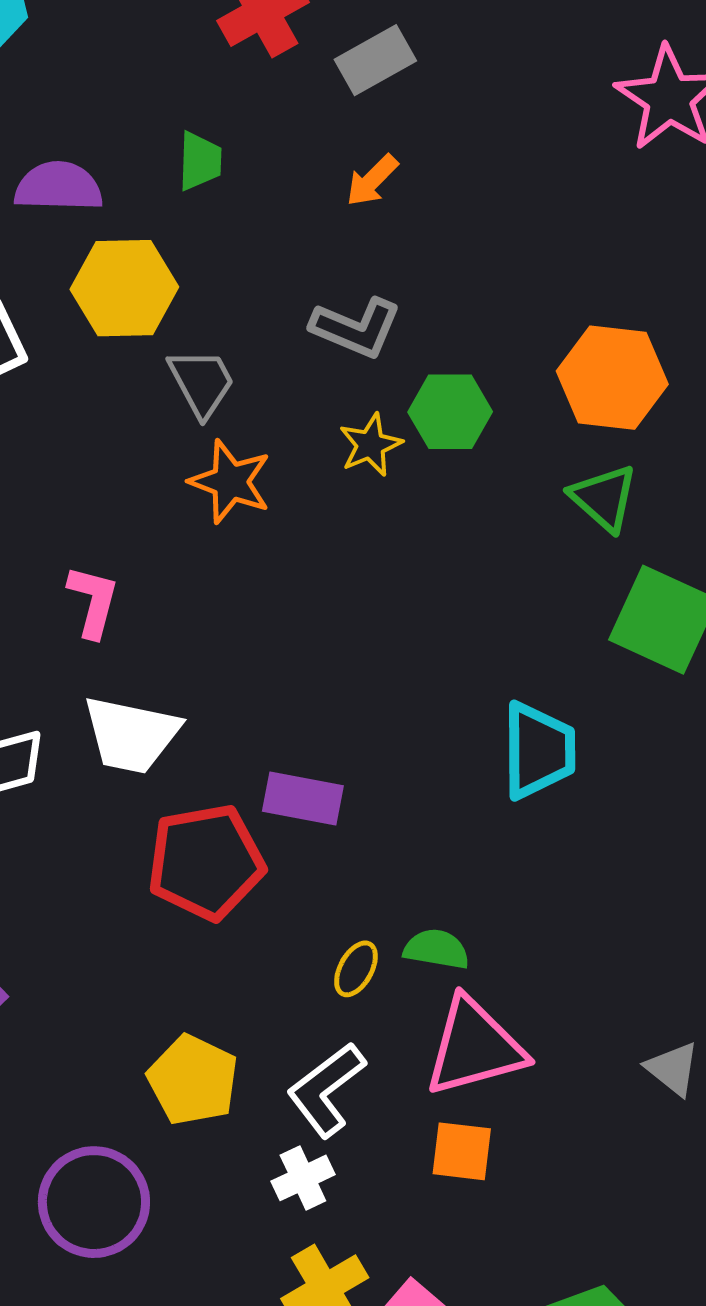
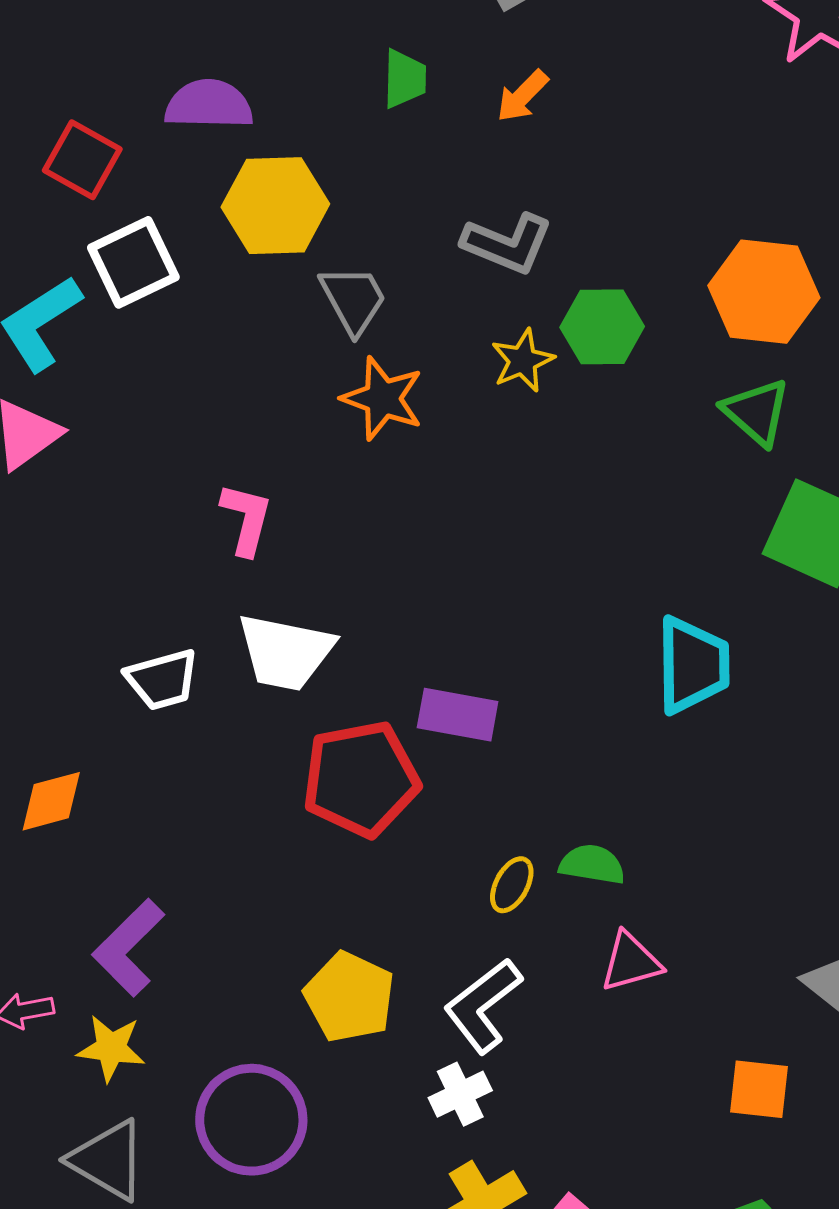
green trapezoid: (200, 161) -> (405, 79), moved
pink triangle: (475, 1047) -> (631, 962), size x0.6
orange square: (462, 1151) -> (759, 1089), moved

